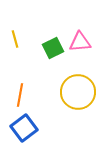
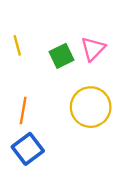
pink triangle: (80, 42) -> (93, 49), turned -40

